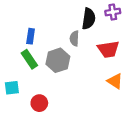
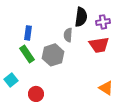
purple cross: (113, 12) -> (103, 22), moved
orange triangle: (115, 81) -> (106, 88), moved
cyan square: (12, 88) -> (11, 80), turned -32

